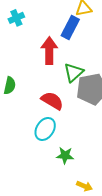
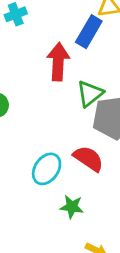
red semicircle: (52, 101) -> (88, 159), moved

